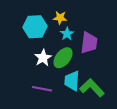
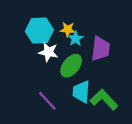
yellow star: (60, 18) -> (68, 29), moved
white star: (43, 58) -> (48, 52), moved, turned -30
purple line: (42, 89) -> (47, 101), turned 36

